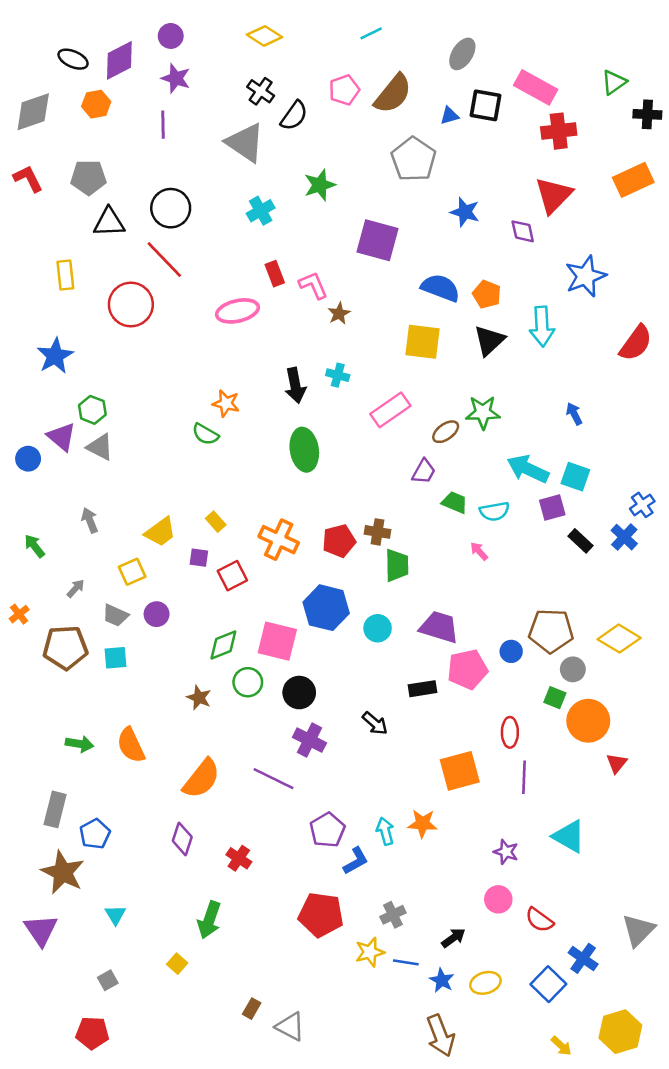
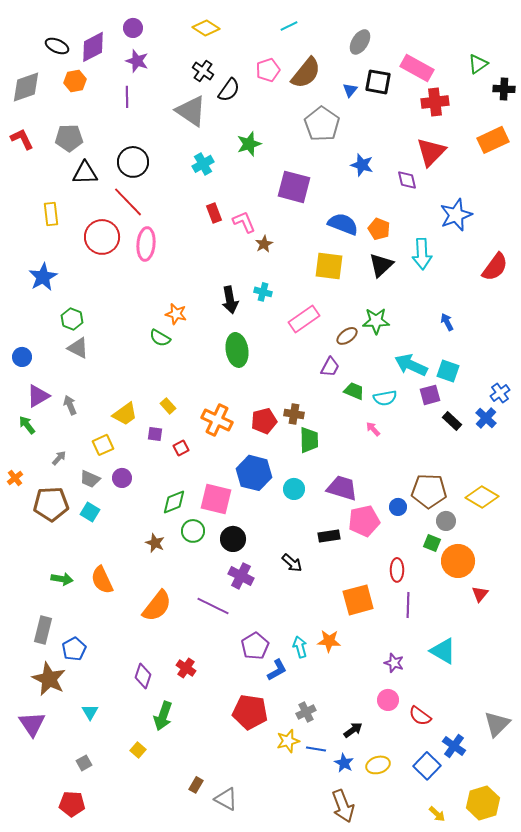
blue triangle: (449, 116) -> (350, 90), turned -35
pink ellipse: (237, 311) -> (146, 244), moved, turned -72
purple triangle: (61, 437) -> (38, 396), moved, turned 50
red square: (232, 576) -> (181, 448), size x0.7
cyan square: (115, 658) -> (90, 512), turned 36
purple diamond: (182, 839) -> (143, 676), moved

